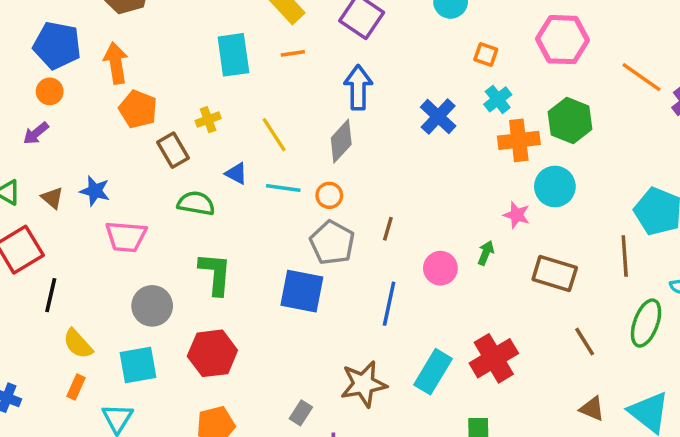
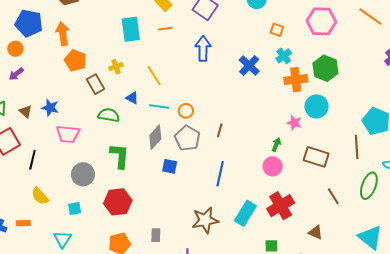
orange line: (641, 77) -> (370, 17), moved
orange circle: (50, 91) -> (15, 49), moved
gray diamond: (341, 141) -> (155, 137), moved
pink circle: (440, 268) -> (273, 166), moved
blue square: (302, 291) -> (170, 166), size x0.6
black line: (51, 295) -> (32, 160), moved
cyan square: (138, 365) -> (75, 209), size x0.6
orange rectangle: (76, 387) -> (23, 223), moved, turned 64
brown triangle: (592, 409) -> (316, 232), moved
gray rectangle: (301, 413) -> (156, 235), moved, turned -32

